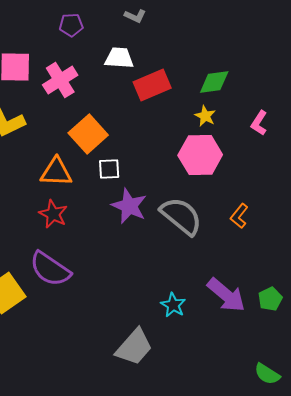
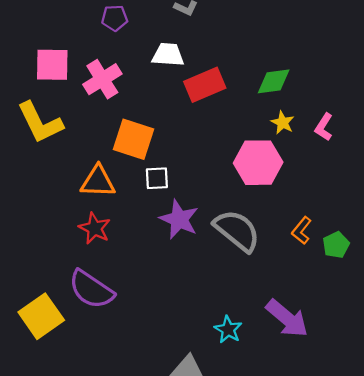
yellow star: (205, 116) -> (283, 123), moved
orange square: (88, 134) -> (134, 139), turned -30
green pentagon: (270, 299) -> (336, 245), moved

